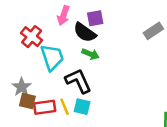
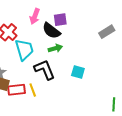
green arrow: (90, 54) -> (55, 48), turned -40
cyan square: (82, 107) -> (78, 72), moved

